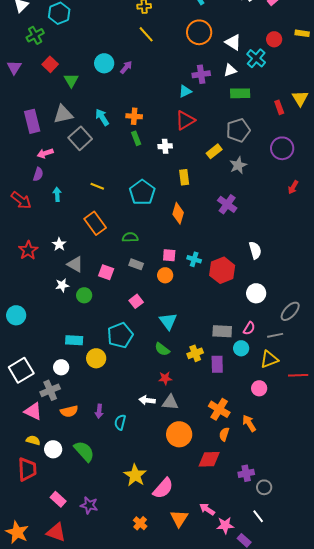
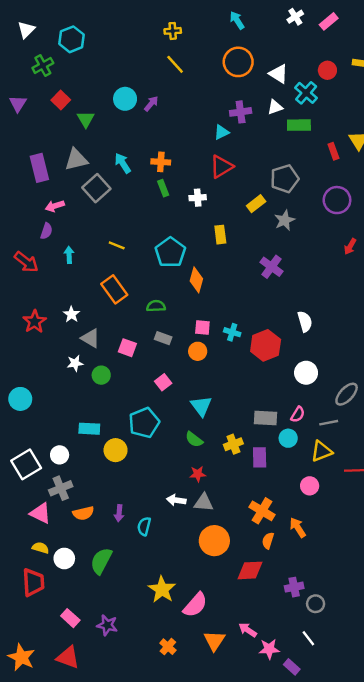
green rectangle: (240, 93) -> (299, 125), moved
orange diamond: (178, 213) -> (196, 280), moved
white circle: (61, 367) -> (60, 455), moved
green semicircle: (84, 451) -> (101, 561), turned -110

